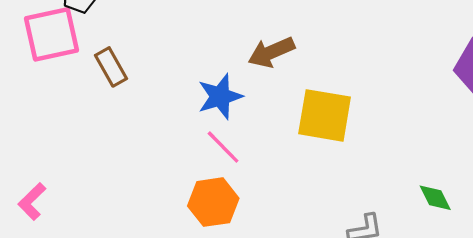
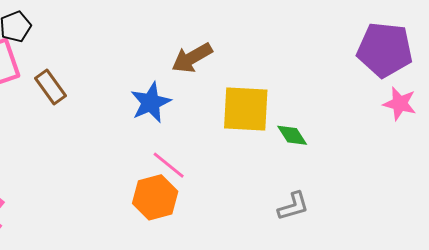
pink line: (223, 147) -> (169, 165), moved
green diamond: (435, 198) -> (292, 135), moved

